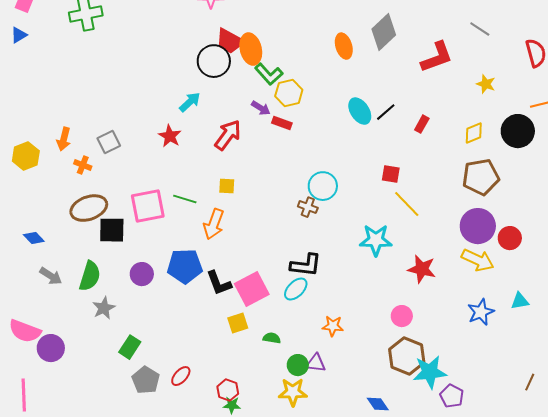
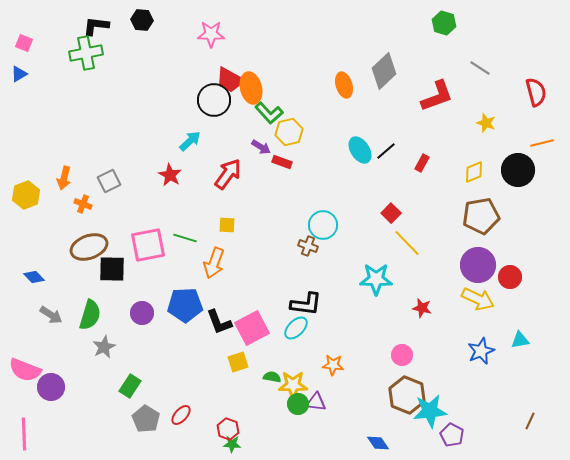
red square: (391, 174) -> (391, 213), turned 36
red star: (422, 269) -> (422, 308), size x0.7
yellow star: (293, 392) -> (293, 385), moved

